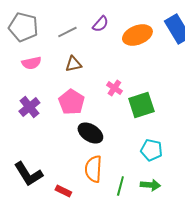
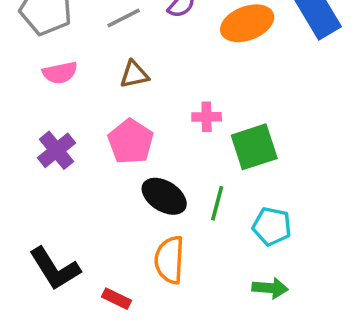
pink cross: (114, 88) -> (207, 117), turned -35
green line: (120, 186) -> (217, 203), moved

